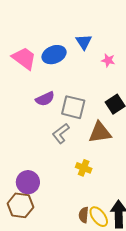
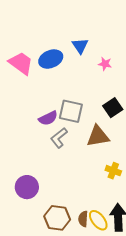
purple semicircle: (45, 99) -> (48, 118), moved
yellow cross: (84, 168) -> (113, 171), moved
brown hexagon: (20, 205) -> (57, 218), moved

